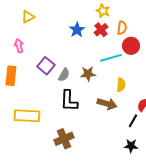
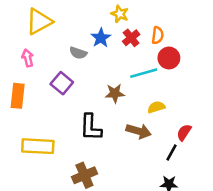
yellow star: (103, 11) -> (120, 14), moved
yellow triangle: (28, 17) -> (39, 21), size x1.6
gray semicircle: (64, 75) -> (78, 53), moved, turned 80
yellow semicircle: (121, 85) -> (156, 107), turned -112

